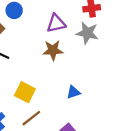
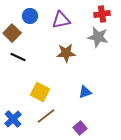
purple triangle: (56, 23) -> (61, 20), moved

